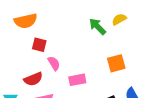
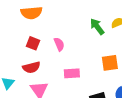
red square: (39, 45) -> (33, 43), moved
pink semicircle: (54, 63) -> (59, 44), moved

